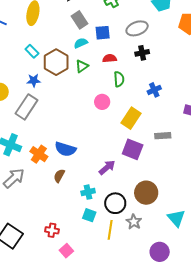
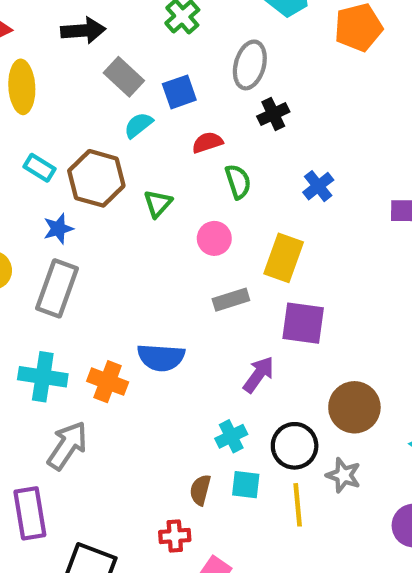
gray ellipse: (137, 28) -> (250, 65), turned -40
green triangle: (82, 66) -> (158, 204), moved
gray rectangle: (163, 136) -> (231, 300), moved
brown semicircle: (59, 176) -> (200, 490), moved

